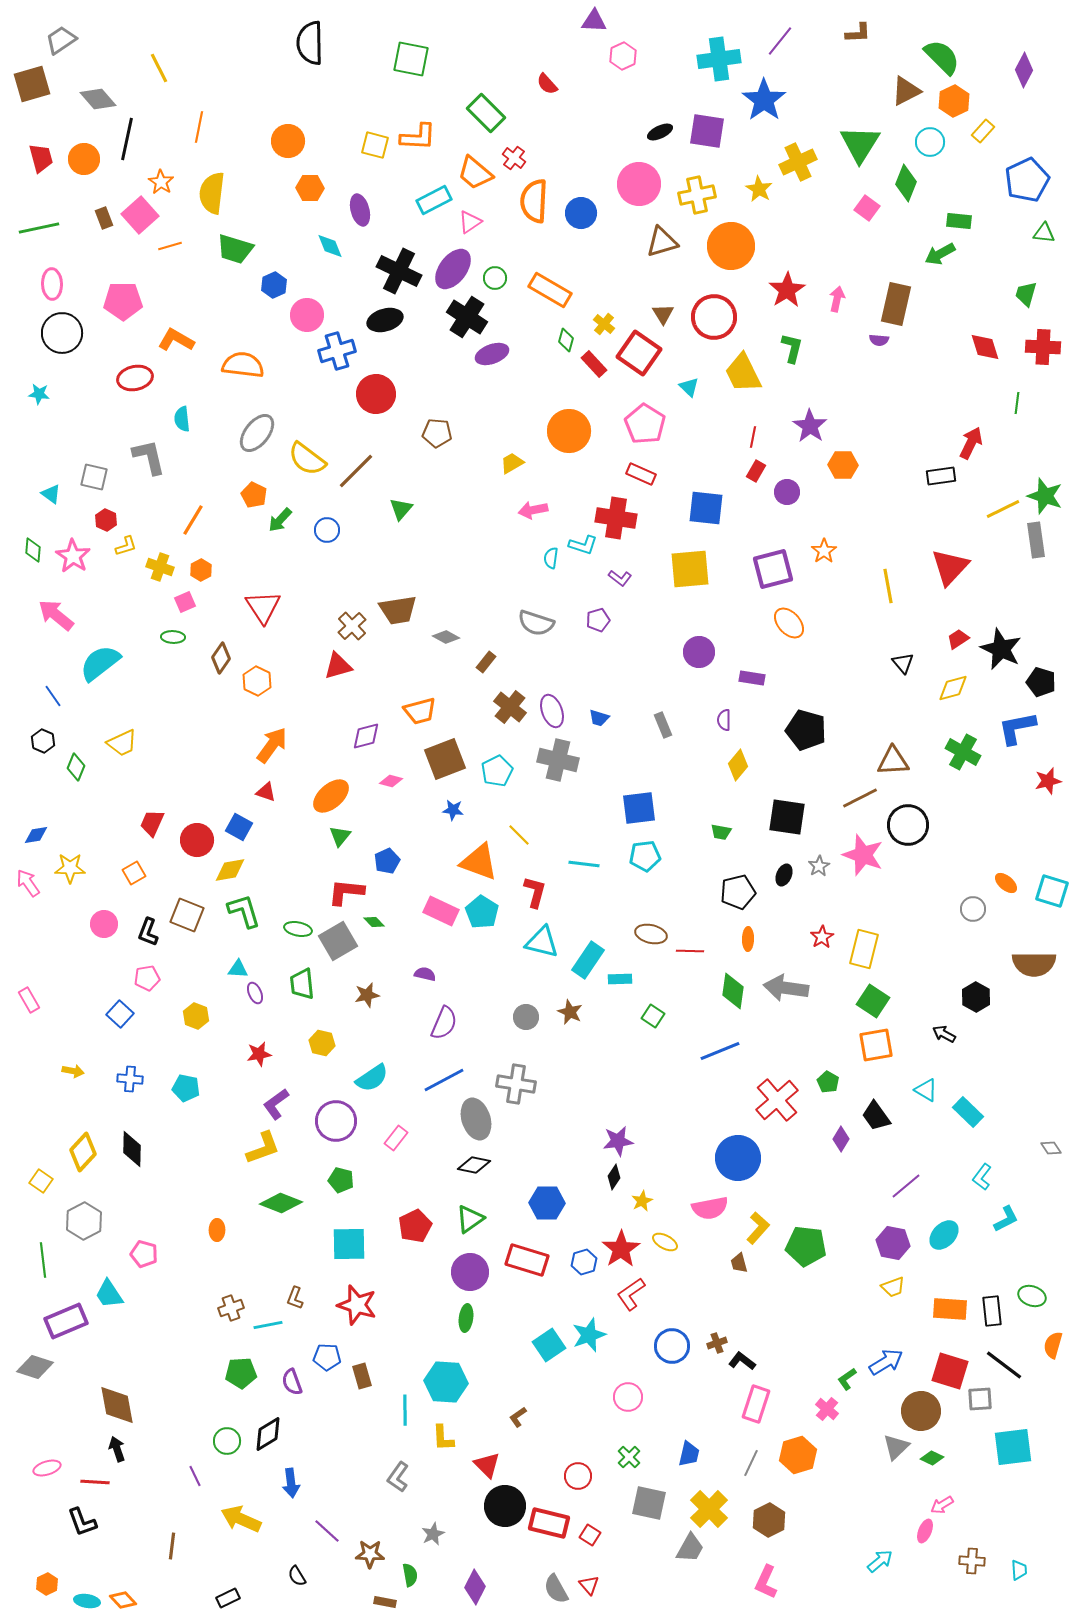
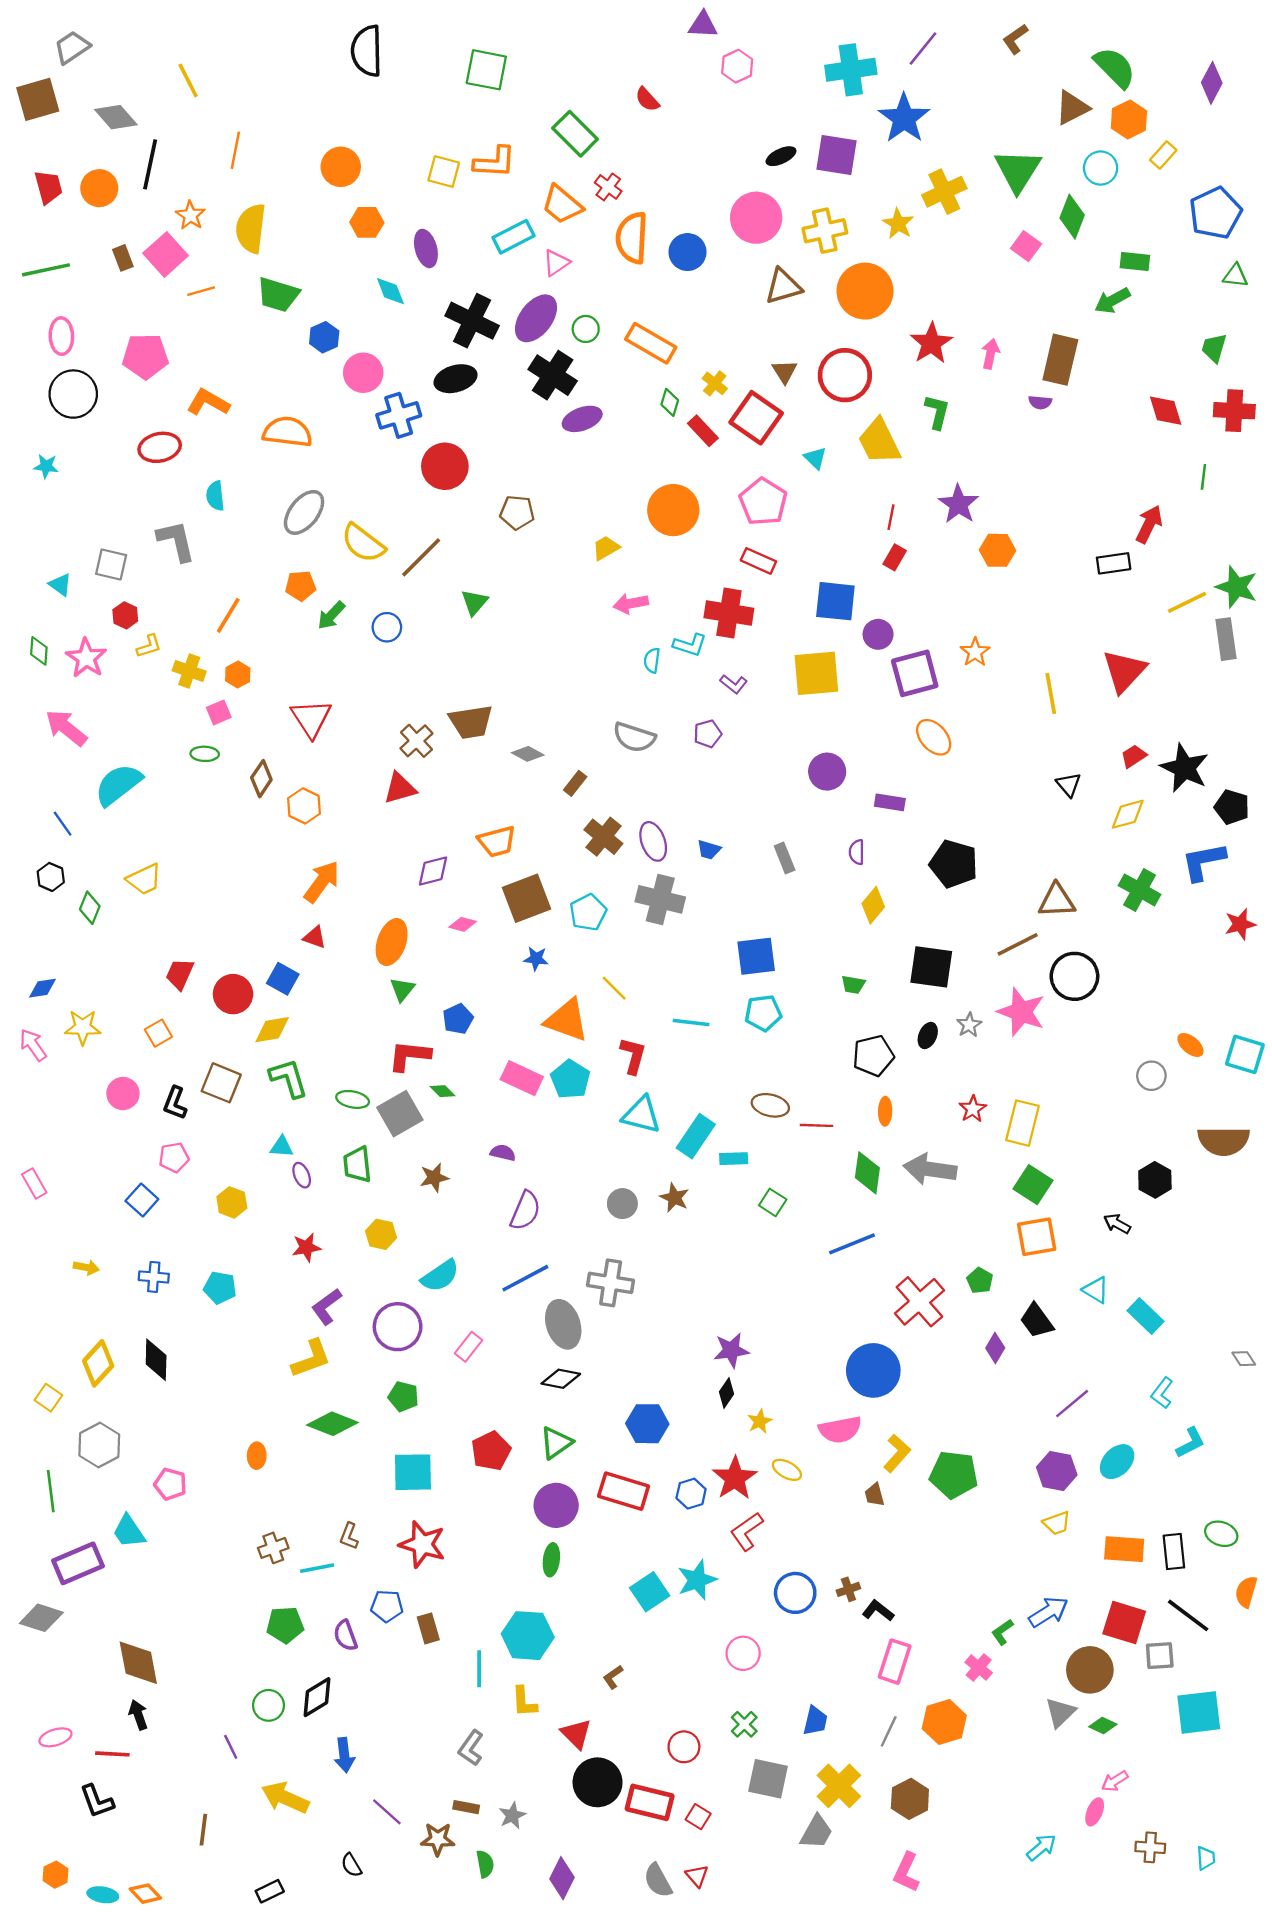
brown L-shape: (858, 33) -> (1015, 39), turned 148
purple circle: (787, 492) -> (878, 634), moved
orange pentagon: (254, 495) -> (300, 586), turned -30
orange ellipse: (331, 796) -> (392, 942), turned -30
brown rectangle: (385, 1602) -> (466, 1807), moved

